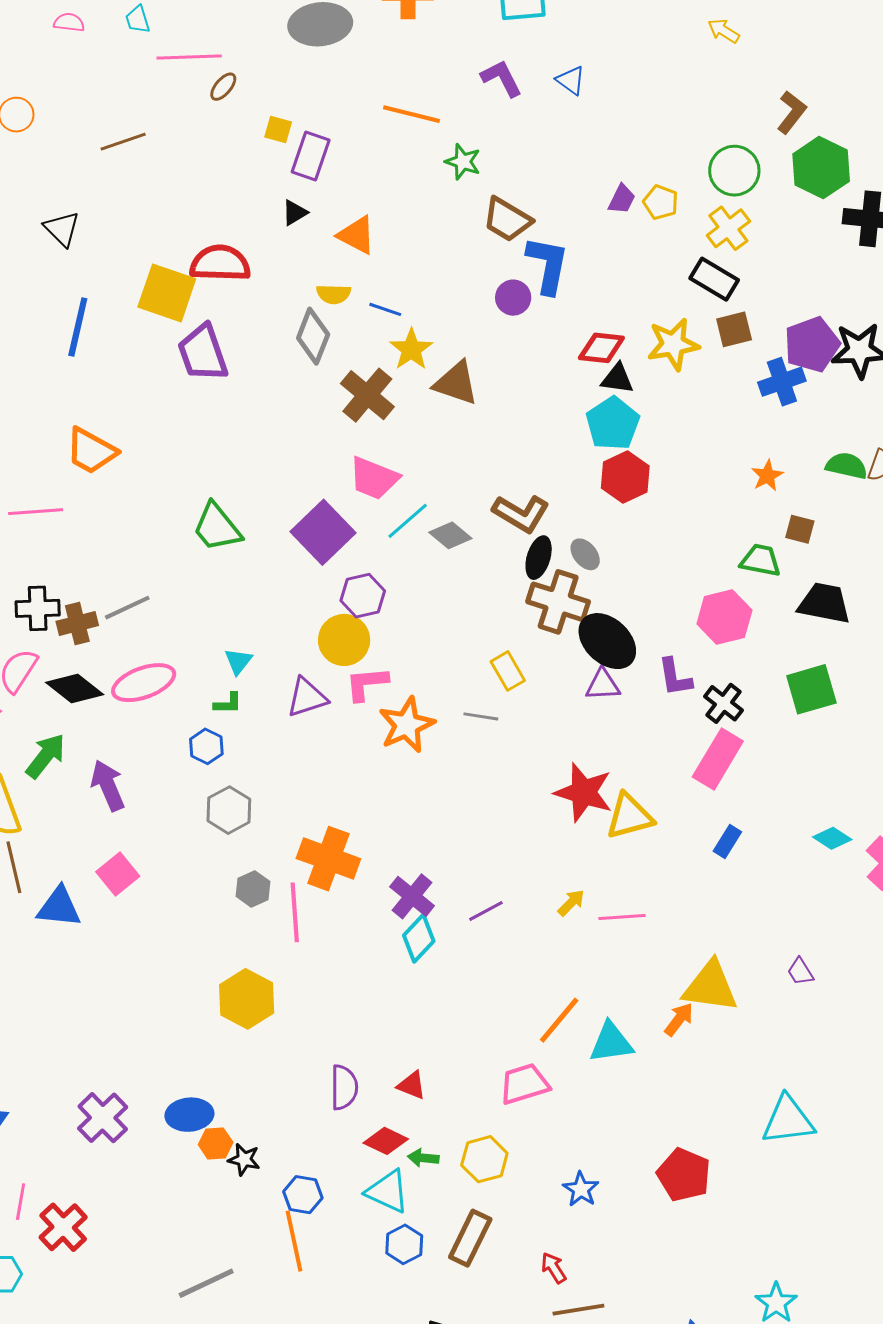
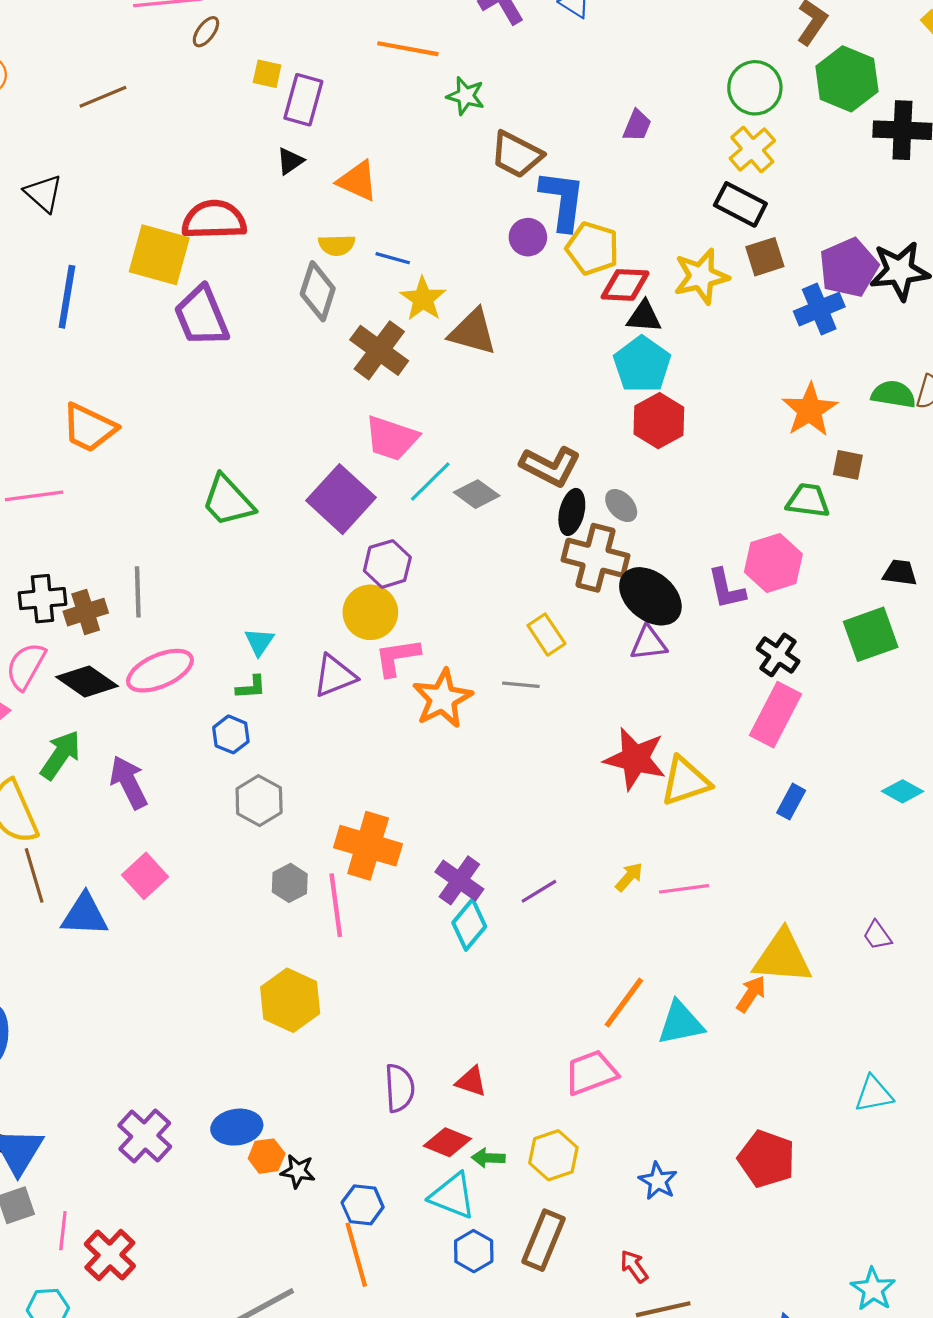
yellow pentagon: (661, 202) -> (592, 248), moved, size x1.4
orange star: (767, 476) -> (810, 410), size x1.6
black trapezoid: (824, 603) -> (900, 573), moved, size x0.6
gray line: (127, 608) -> (138, 592), turned -63
purple L-shape: (675, 677) -> (726, 589), moved
cyan triangle: (788, 1120) -> (874, 1094), size x0.7

